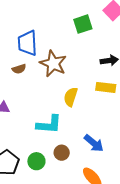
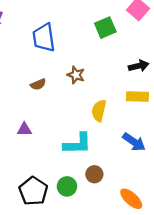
blue trapezoid: (28, 43) -> (44, 38), moved
brown star: (53, 64) -> (76, 75), size x0.6
blue arrow: (94, 143) -> (134, 142), moved

